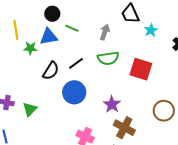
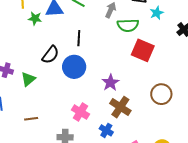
green semicircle: (108, 58) -> (128, 25), moved
black line: (76, 63) -> (79, 38), turned -56
black semicircle: (51, 71) -> (50, 55), moved

